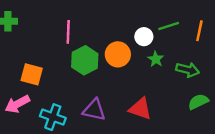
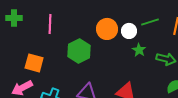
pink line: (68, 32) -> (50, 24), moved
orange circle: (118, 54) -> (107, 29), moved

